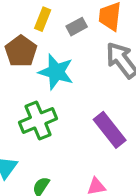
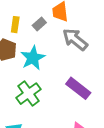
cyan star: (56, 72) -> (33, 58), turned -30

